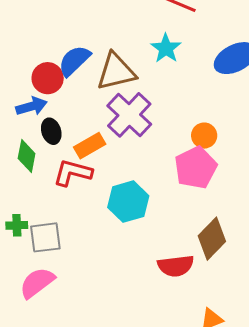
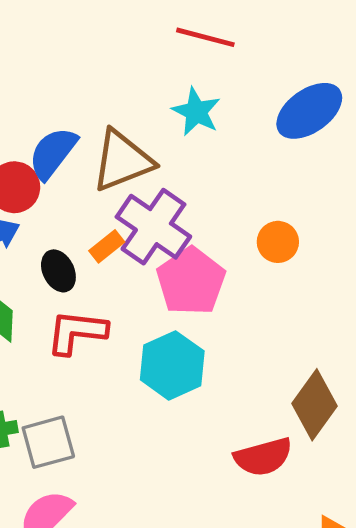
black ellipse: (51, 131) -> (58, 271), moved
orange rectangle: (90, 146) -> (107, 246), moved, size x0.7
pink pentagon: (196, 168) -> (191, 281), moved

